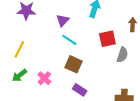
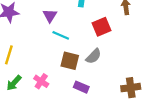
gray semicircle: (122, 55) -> (94, 56), moved, turned 35

